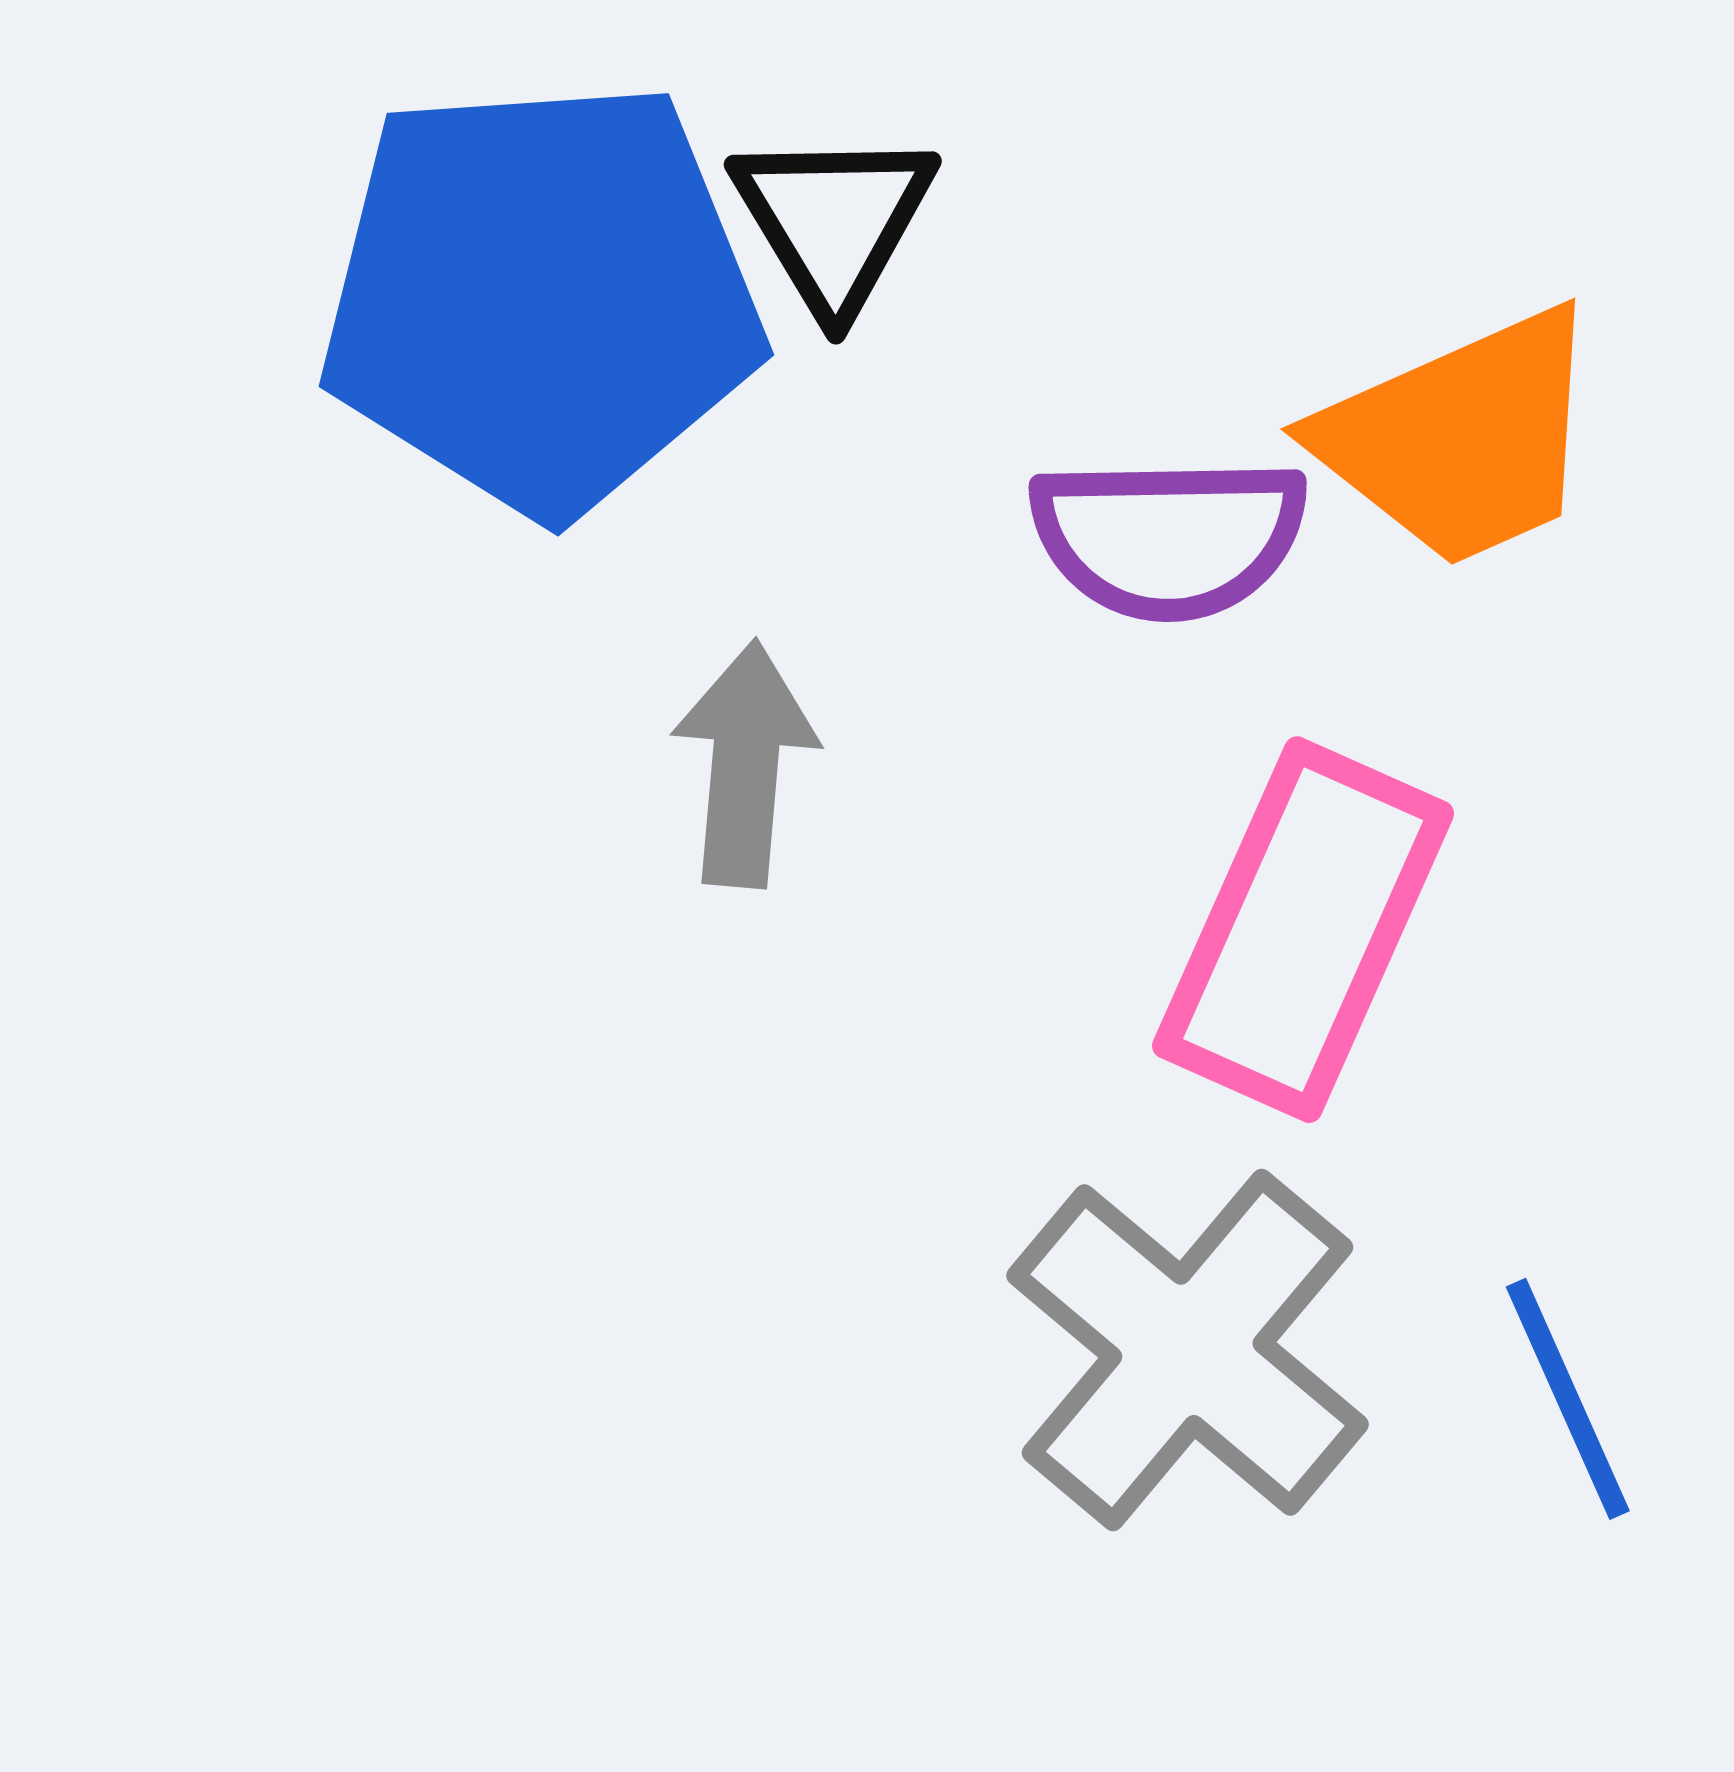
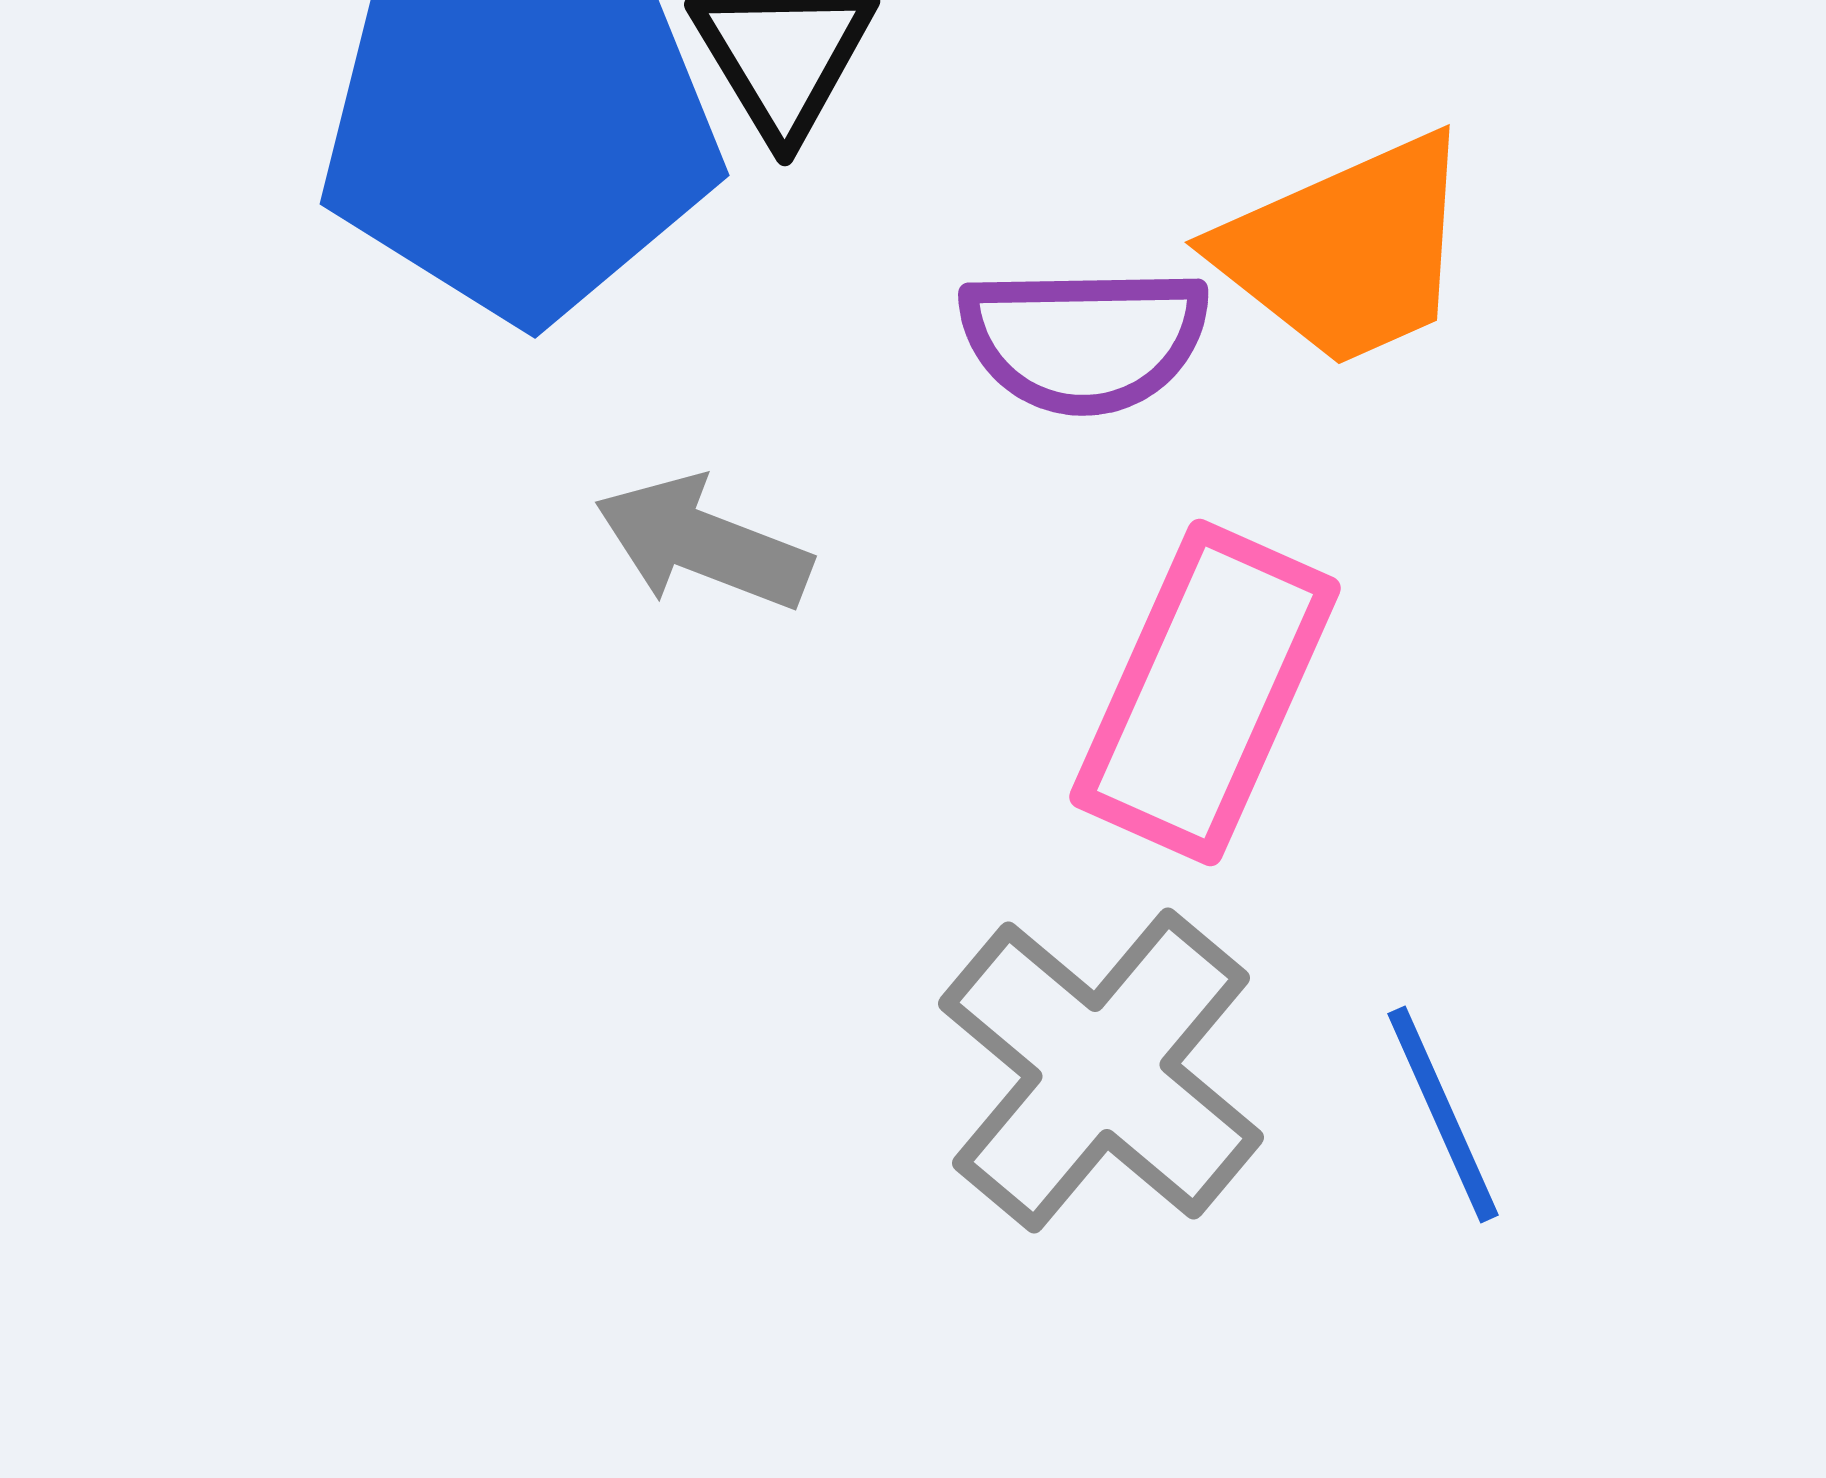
gray arrow: (745, 764) -> (703, 543), turned -74

